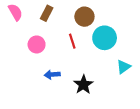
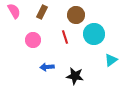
black star: (83, 85) -> (75, 76), turned -30

